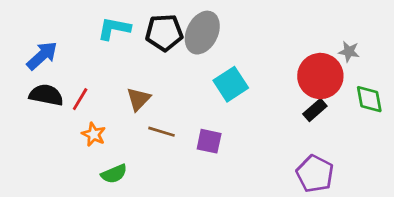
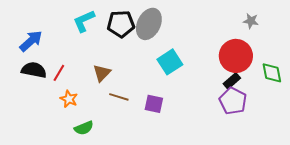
cyan L-shape: (114, 29) -> (84, 21), turned -35
gray star: (349, 52) -> (251, 21), moved
purple pentagon: (315, 174) -> (233, 101), moved

